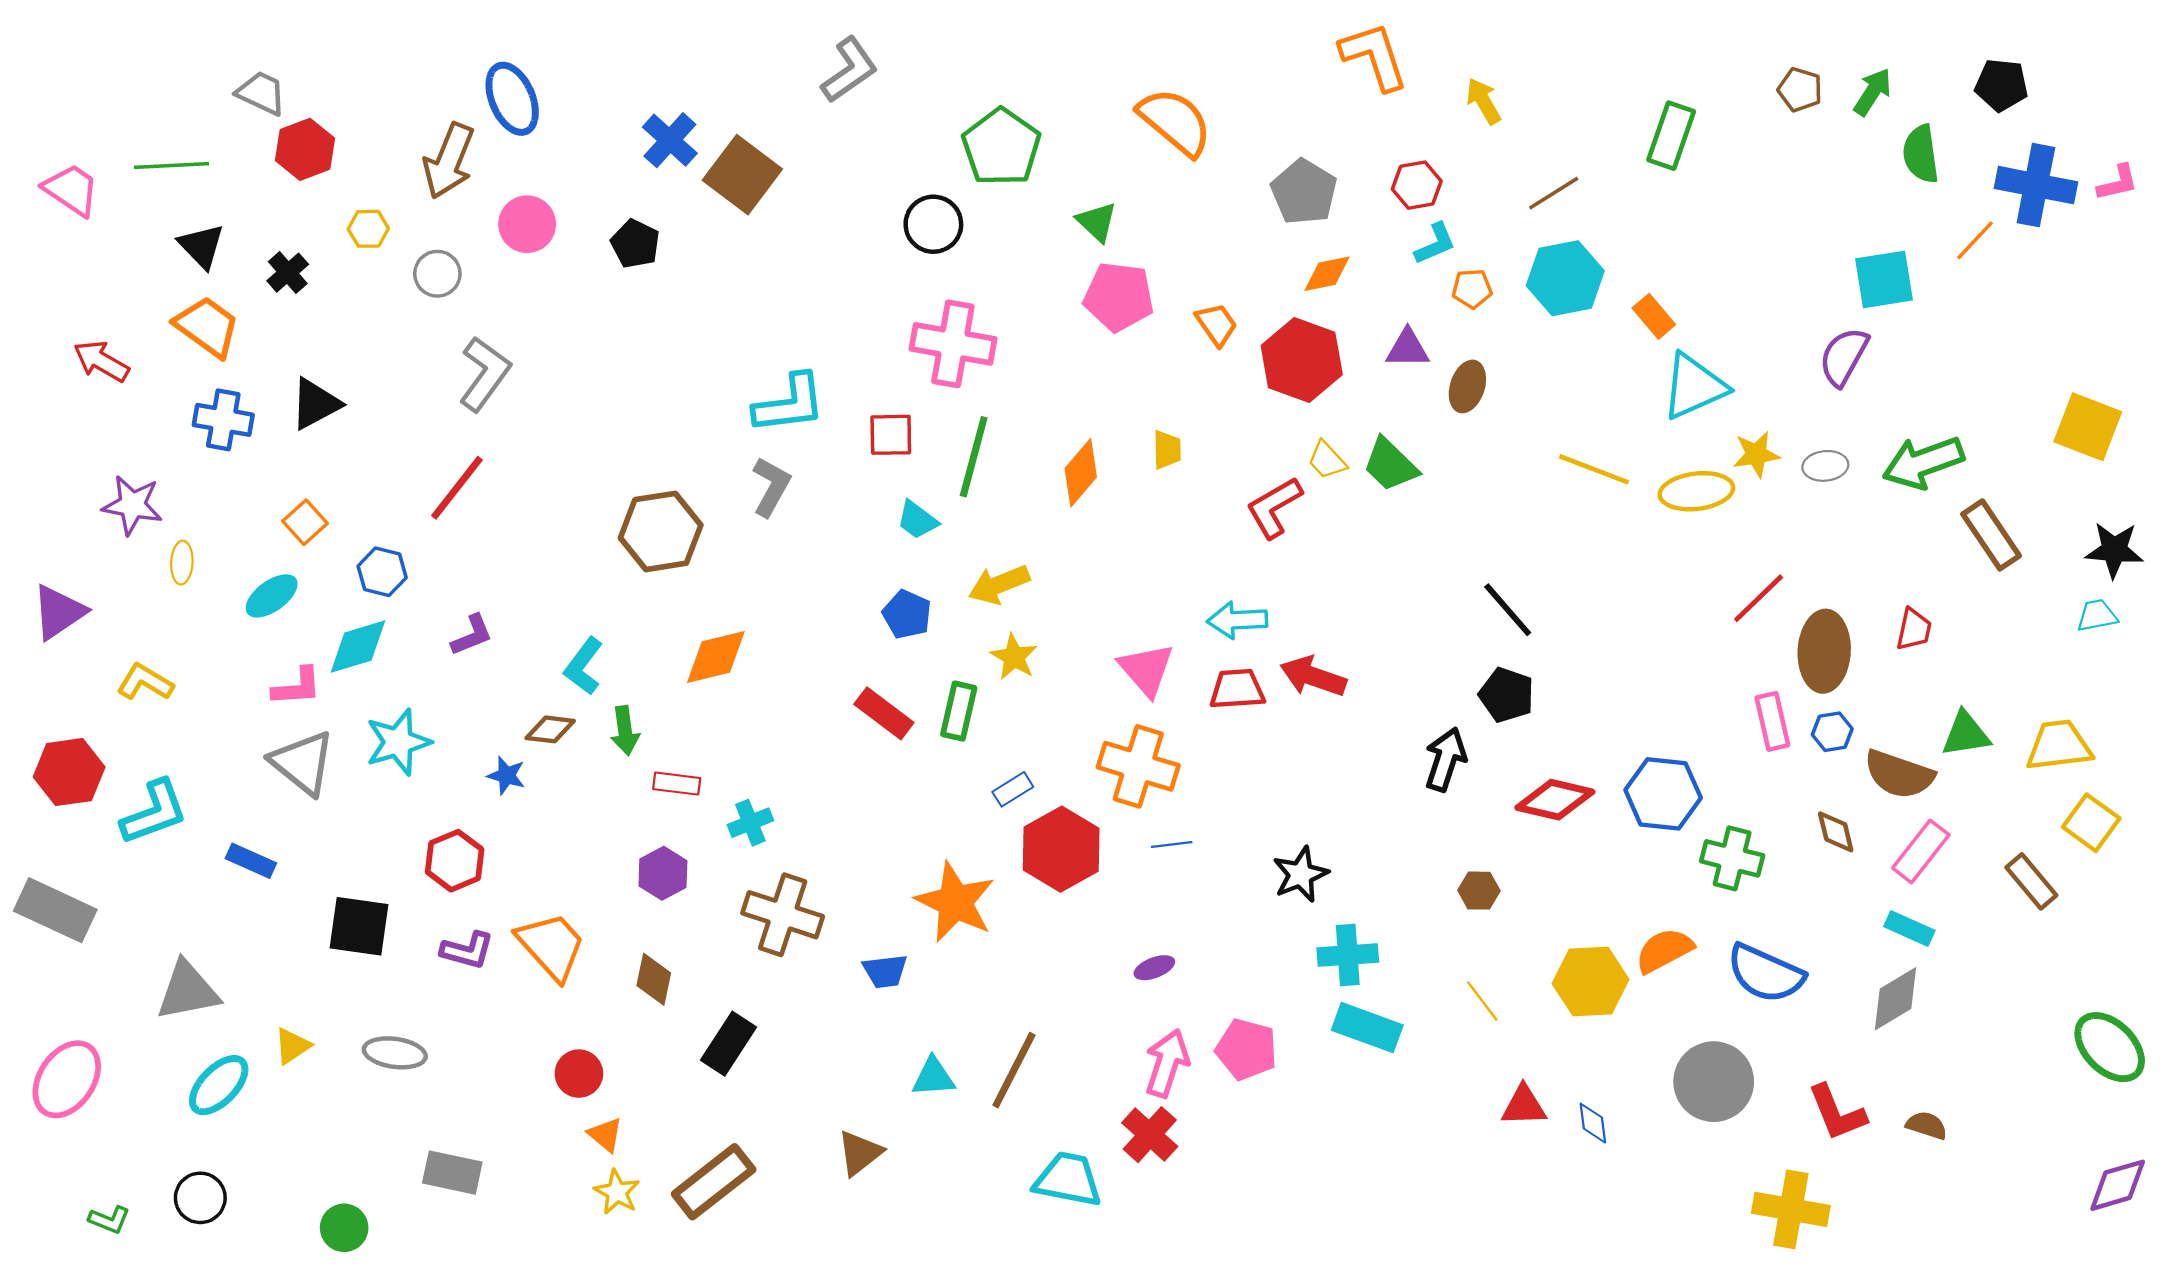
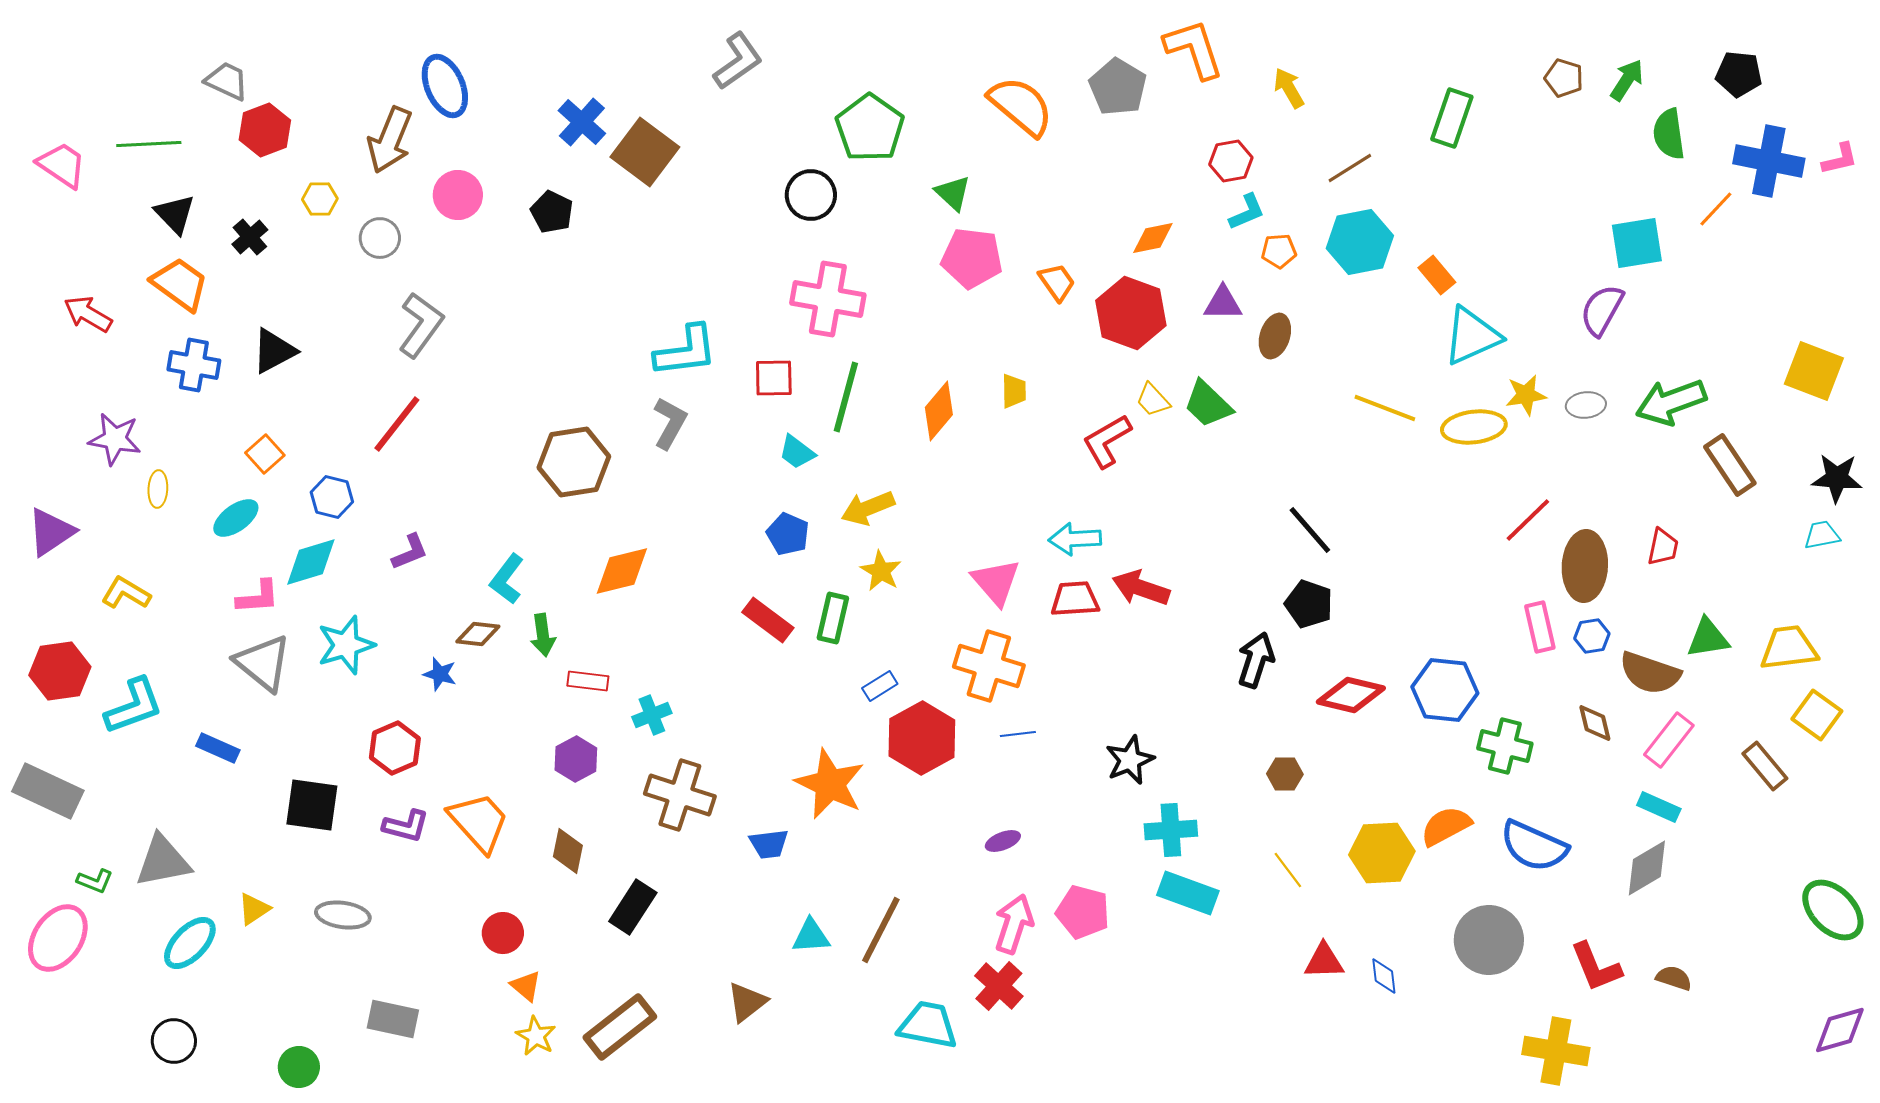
gray pentagon: (1304, 192) -> (1118, 87), moved
green L-shape: (109, 1220) -> (95, 881), moved

